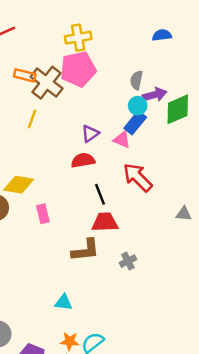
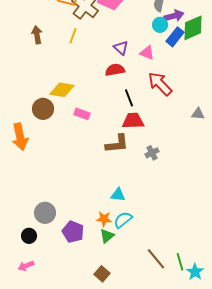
blue rectangle: (135, 123) -> (175, 37), moved
purple triangle: (90, 134) -> (121, 48), turned -42
pink rectangle: (43, 214) -> (82, 114), turned -56
cyan triangle: (64, 302) -> (118, 195), moved

